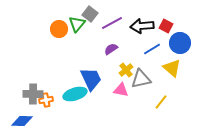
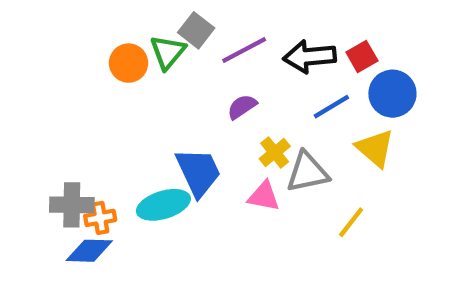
red square: (166, 26) -> (362, 57), turned 32
blue diamond: (22, 121) -> (89, 251), moved

